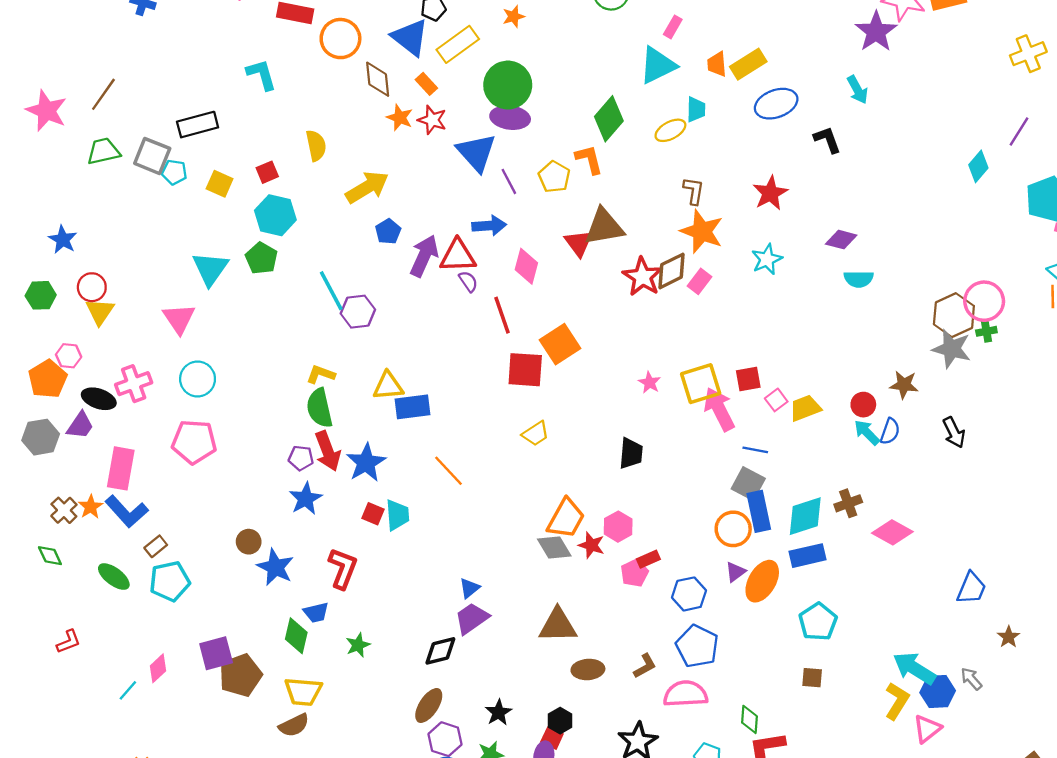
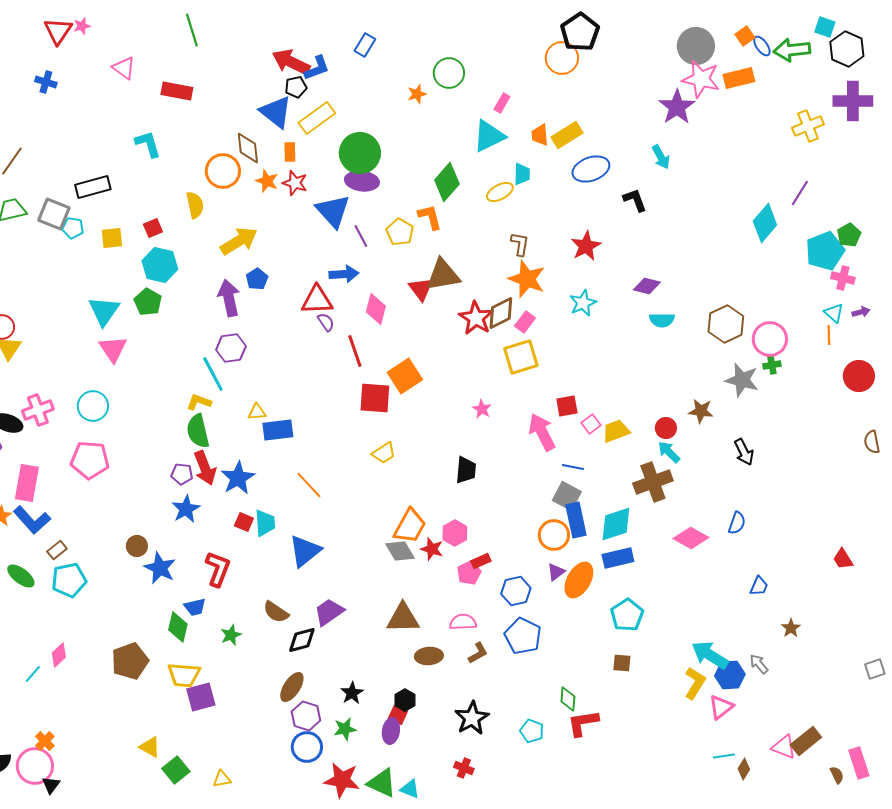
orange star: (514, 16) -> (417, 94), moved
orange circle: (340, 39) -> (223, 171), moved
orange rectangle: (426, 84) -> (290, 152), turned 42
cyan diamond: (978, 166) -> (765, 223), size x1.4
yellow square: (220, 184) -> (112, 238), turned -30
purple arrow: (424, 256) -> (229, 298), moved, turned -36
cyan line: (331, 291) -> (213, 374), moved
brown hexagon: (954, 315) -> (726, 324), moved
pink triangle: (179, 319) -> (113, 349), moved
yellow square: (701, 384) -> (521, 357), moved
yellow triangle: (388, 386) -> (257, 412), size x0.7
blue semicircle: (890, 431) -> (737, 523), moved
brown cross: (848, 503) -> (653, 482), moved, size x1.6
blue triangle: (469, 588) -> (305, 551), moved, size x1.8
blue trapezoid: (971, 588) -> (759, 586), size x0.7
purple square: (216, 653) -> (201, 697), moved
pink semicircle: (686, 694) -> (463, 622), moved, size x0.7
brown semicircle: (294, 725) -> (276, 612), moved, turned 60

